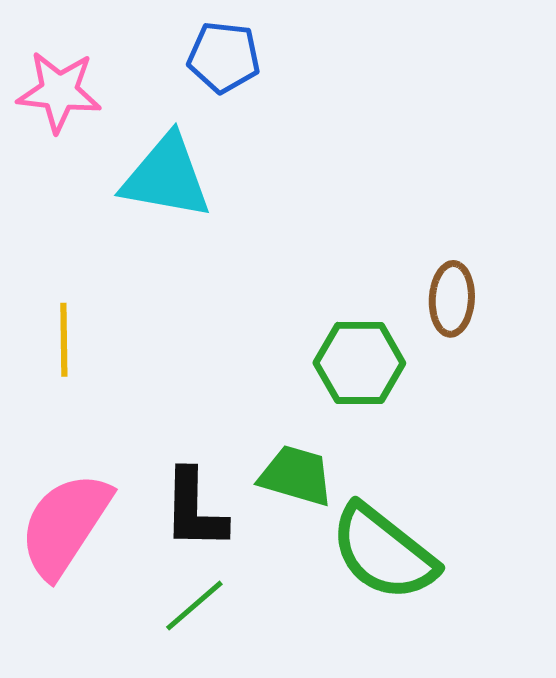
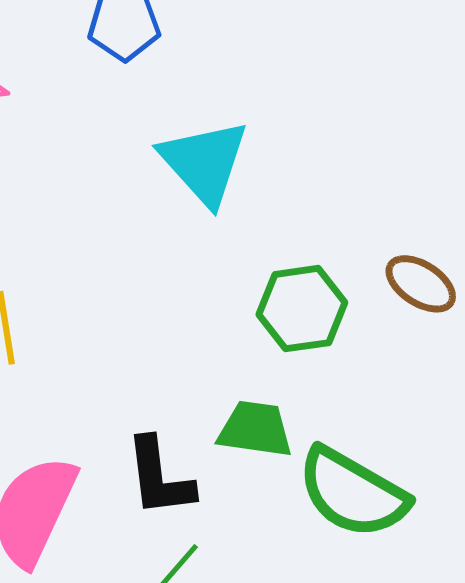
cyan triangle: (166, 177) -> (204, 162), moved, turned 46
brown ellipse: (452, 299) -> (421, 284), moved, turned -52

